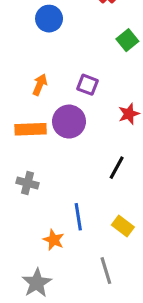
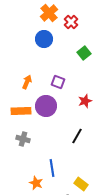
blue circle: (49, 19) -> (44, 39), moved
gray cross: (28, 183) -> (23, 139), moved
yellow rectangle: (123, 226) -> (81, 184), moved

